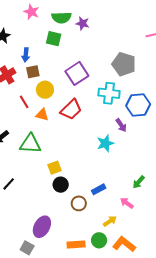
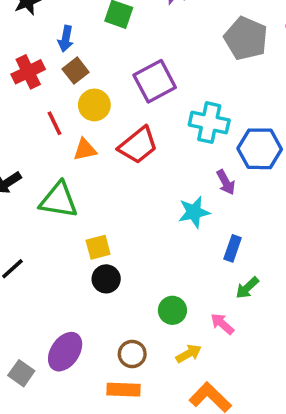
gray pentagon: (124, 64) -> (246, 38), moved
brown square: (33, 72) -> (76, 71), turned -32
orange triangle: (42, 115) -> (85, 150), turned -32
blue rectangle: (99, 189) -> (233, 248), moved, turned -48
brown circle: (79, 203) -> (132, 354), moved
green circle: (99, 240) -> (172, 310), moved
gray square: (27, 248) -> (21, 373), moved

